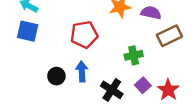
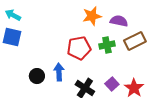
red pentagon: (84, 35) -> (79, 48), moved
green cross: (134, 55) -> (107, 45), moved

